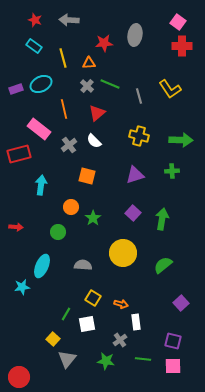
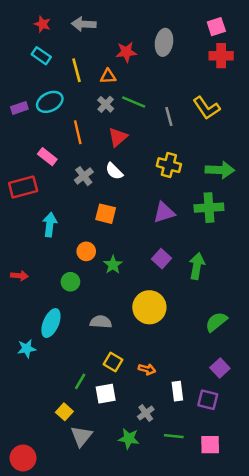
pink square: (178, 22) -> (216, 27), turned 35
pink rectangle: (39, 129) -> (47, 157), size x0.7
green cross: (172, 171) -> (209, 208), size x1.6
green semicircle: (163, 265) -> (216, 322), moved
white rectangle: (136, 322) -> (177, 391), moved
purple square: (173, 341) -> (208, 400), moved

